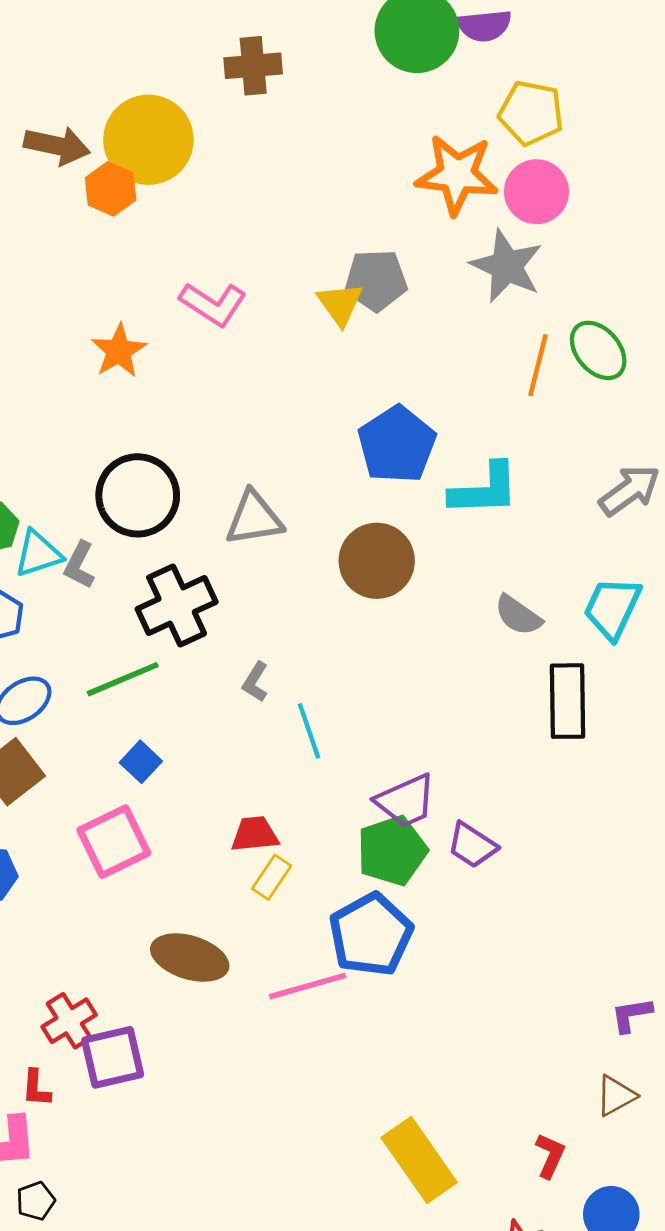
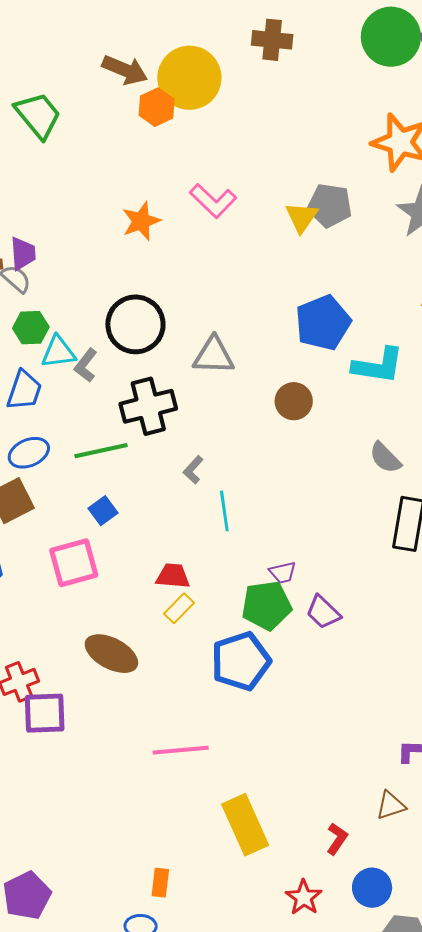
brown circle: (377, 561) -> (294, 401), size x0.7
purple trapezoid: (406, 801) -> (283, 573), size x0.6
pink line: (308, 986) -> (181, 750), moved

